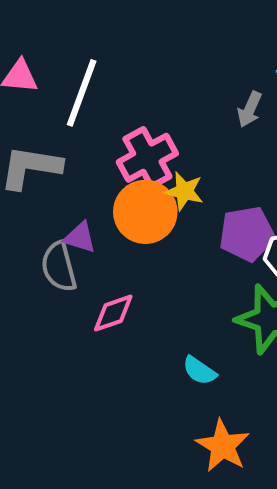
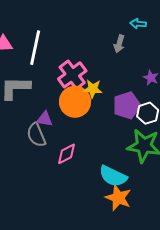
cyan semicircle: (199, 371) -> (113, 176), size x1.6
orange star: (223, 446) -> (118, 198), moved

